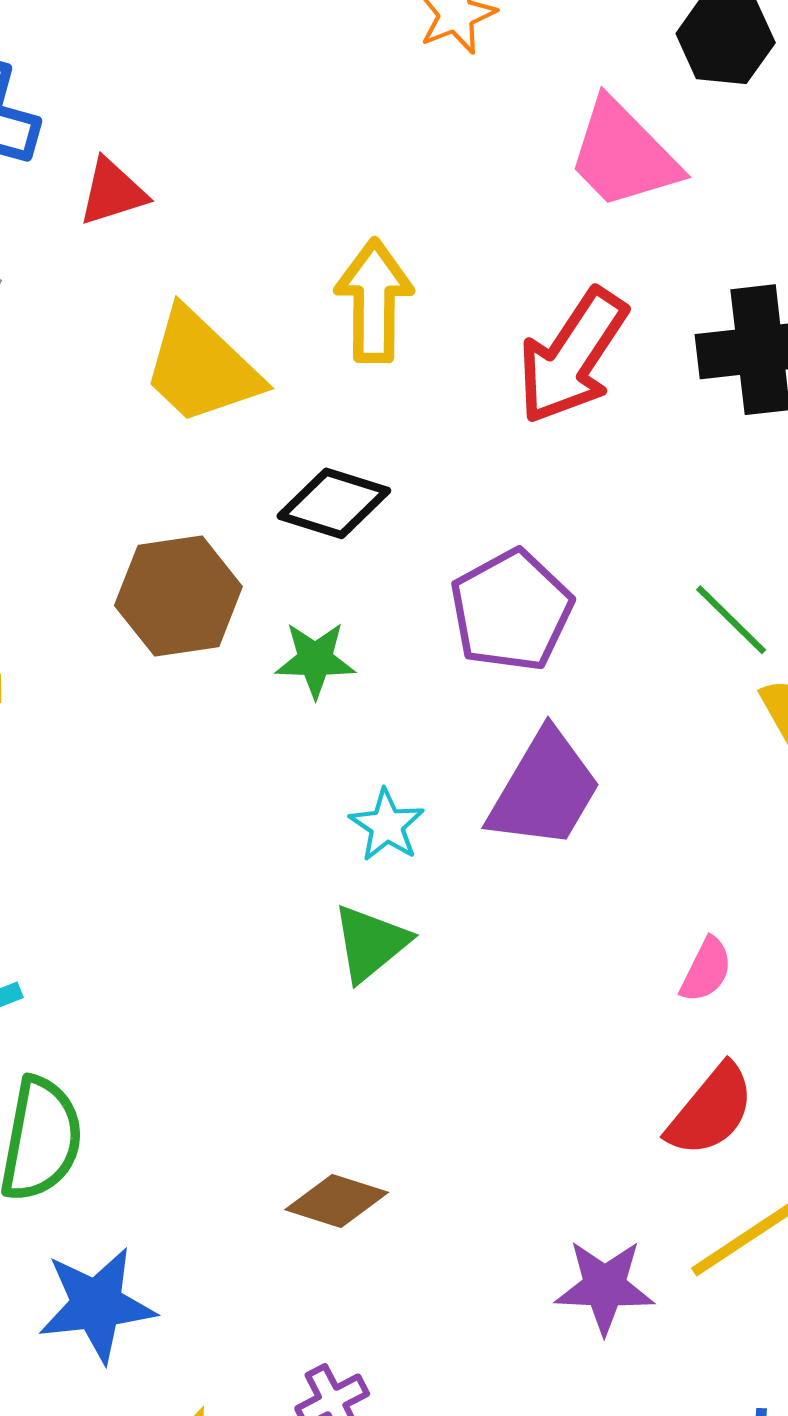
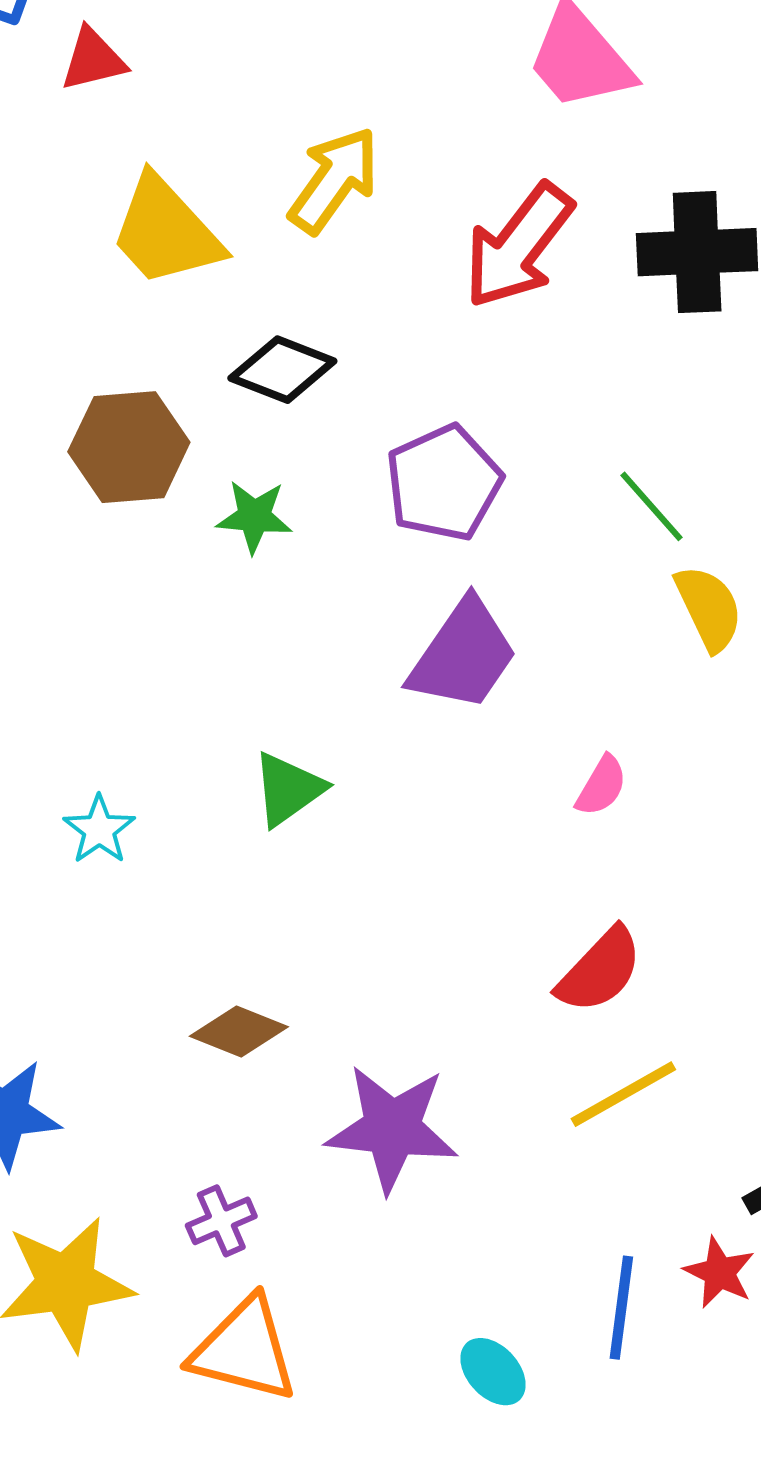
yellow arrow: (374, 301) -> (334, 180), turned 31
cyan star: (387, 825) -> (99, 830), moved
pink semicircle: (706, 970) -> (601, 786), moved
purple star: (605, 1287) -> (392, 1128), moved, size x1.4

